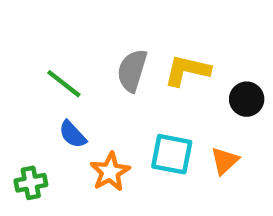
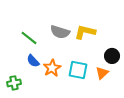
gray semicircle: (132, 70) -> (60, 32), turned -90
black circle: (247, 99) -> (112, 56), moved
orange star: (110, 172) -> (52, 68), moved

